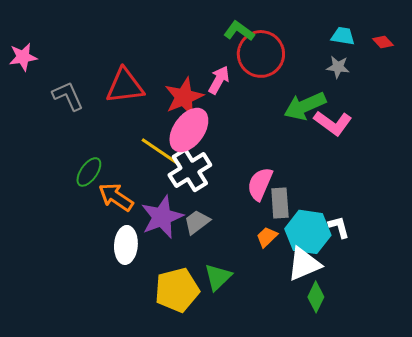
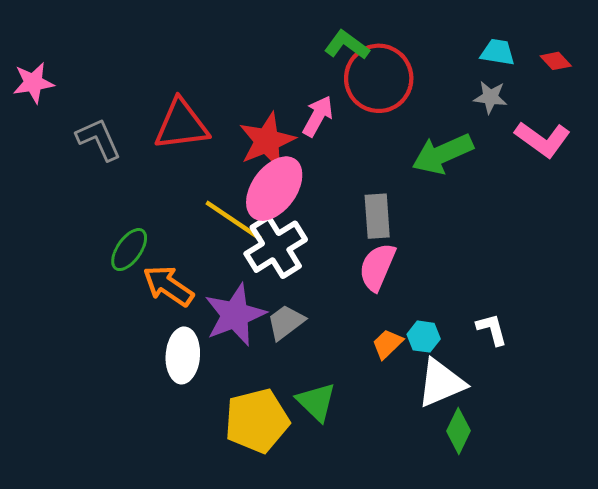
pink L-shape: (333, 123) -> (543, 139), moved
gray rectangle: (280, 203) -> (377, 216), moved
cyan hexagon: (308, 232) -> (424, 337), moved, size x0.5
green triangle: (218, 277) -> (316, 402), turned -32

